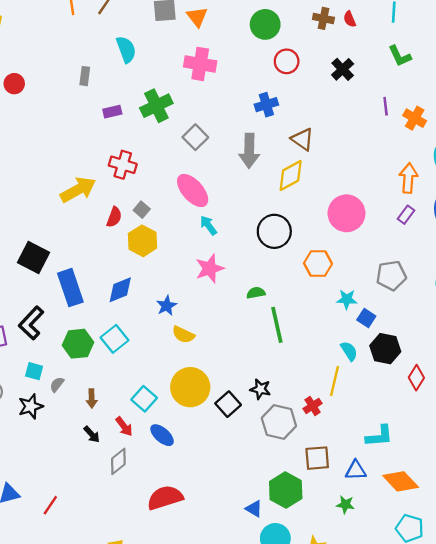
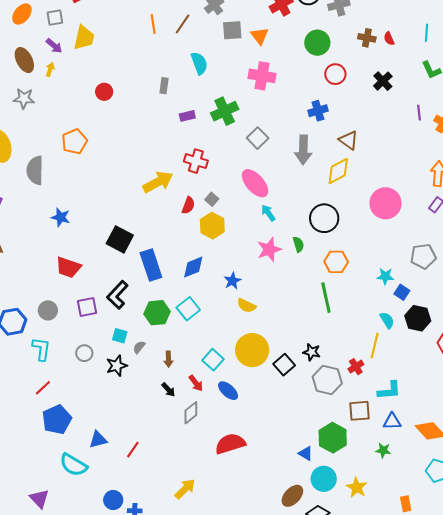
orange hexagon: (318, 264) -> (336, 262), moved
green semicircle: (256, 293) -> (298, 244), moved, turned 84
cyan L-shape: (379, 436) -> (389, 391), moved

